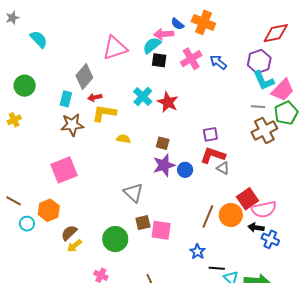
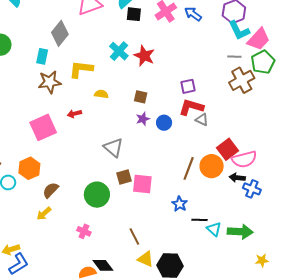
red arrow: (95, 97) -> (74, 114), moved
purple star: (164, 165) -> (143, 119), size x0.6
yellow arrow: (74, 246) -> (44, 214), moved

